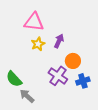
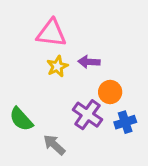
purple arrow: (59, 41) -> (89, 62), turned -112
gray arrow: (27, 96) -> (54, 145), moved

